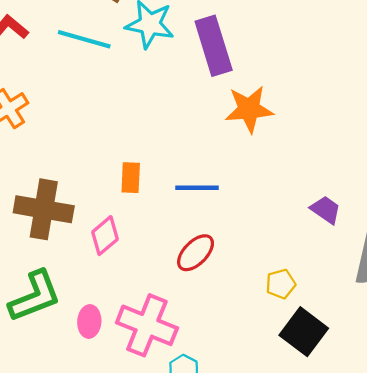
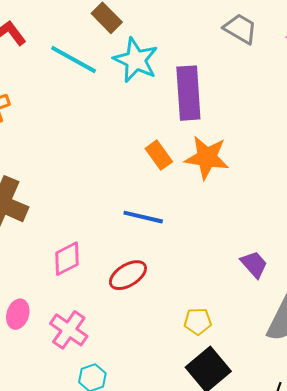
orange rectangle: (131, 178) -> (159, 155), moved, turned -52
pink diamond: (105, 236) -> (67, 259), moved
pink cross: (147, 325) -> (69, 330), size x0.7

